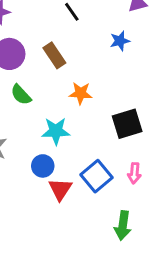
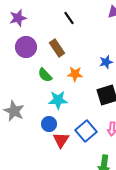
blue star: (120, 41) -> (106, 62), moved
green semicircle: (21, 95) -> (45, 75), moved

